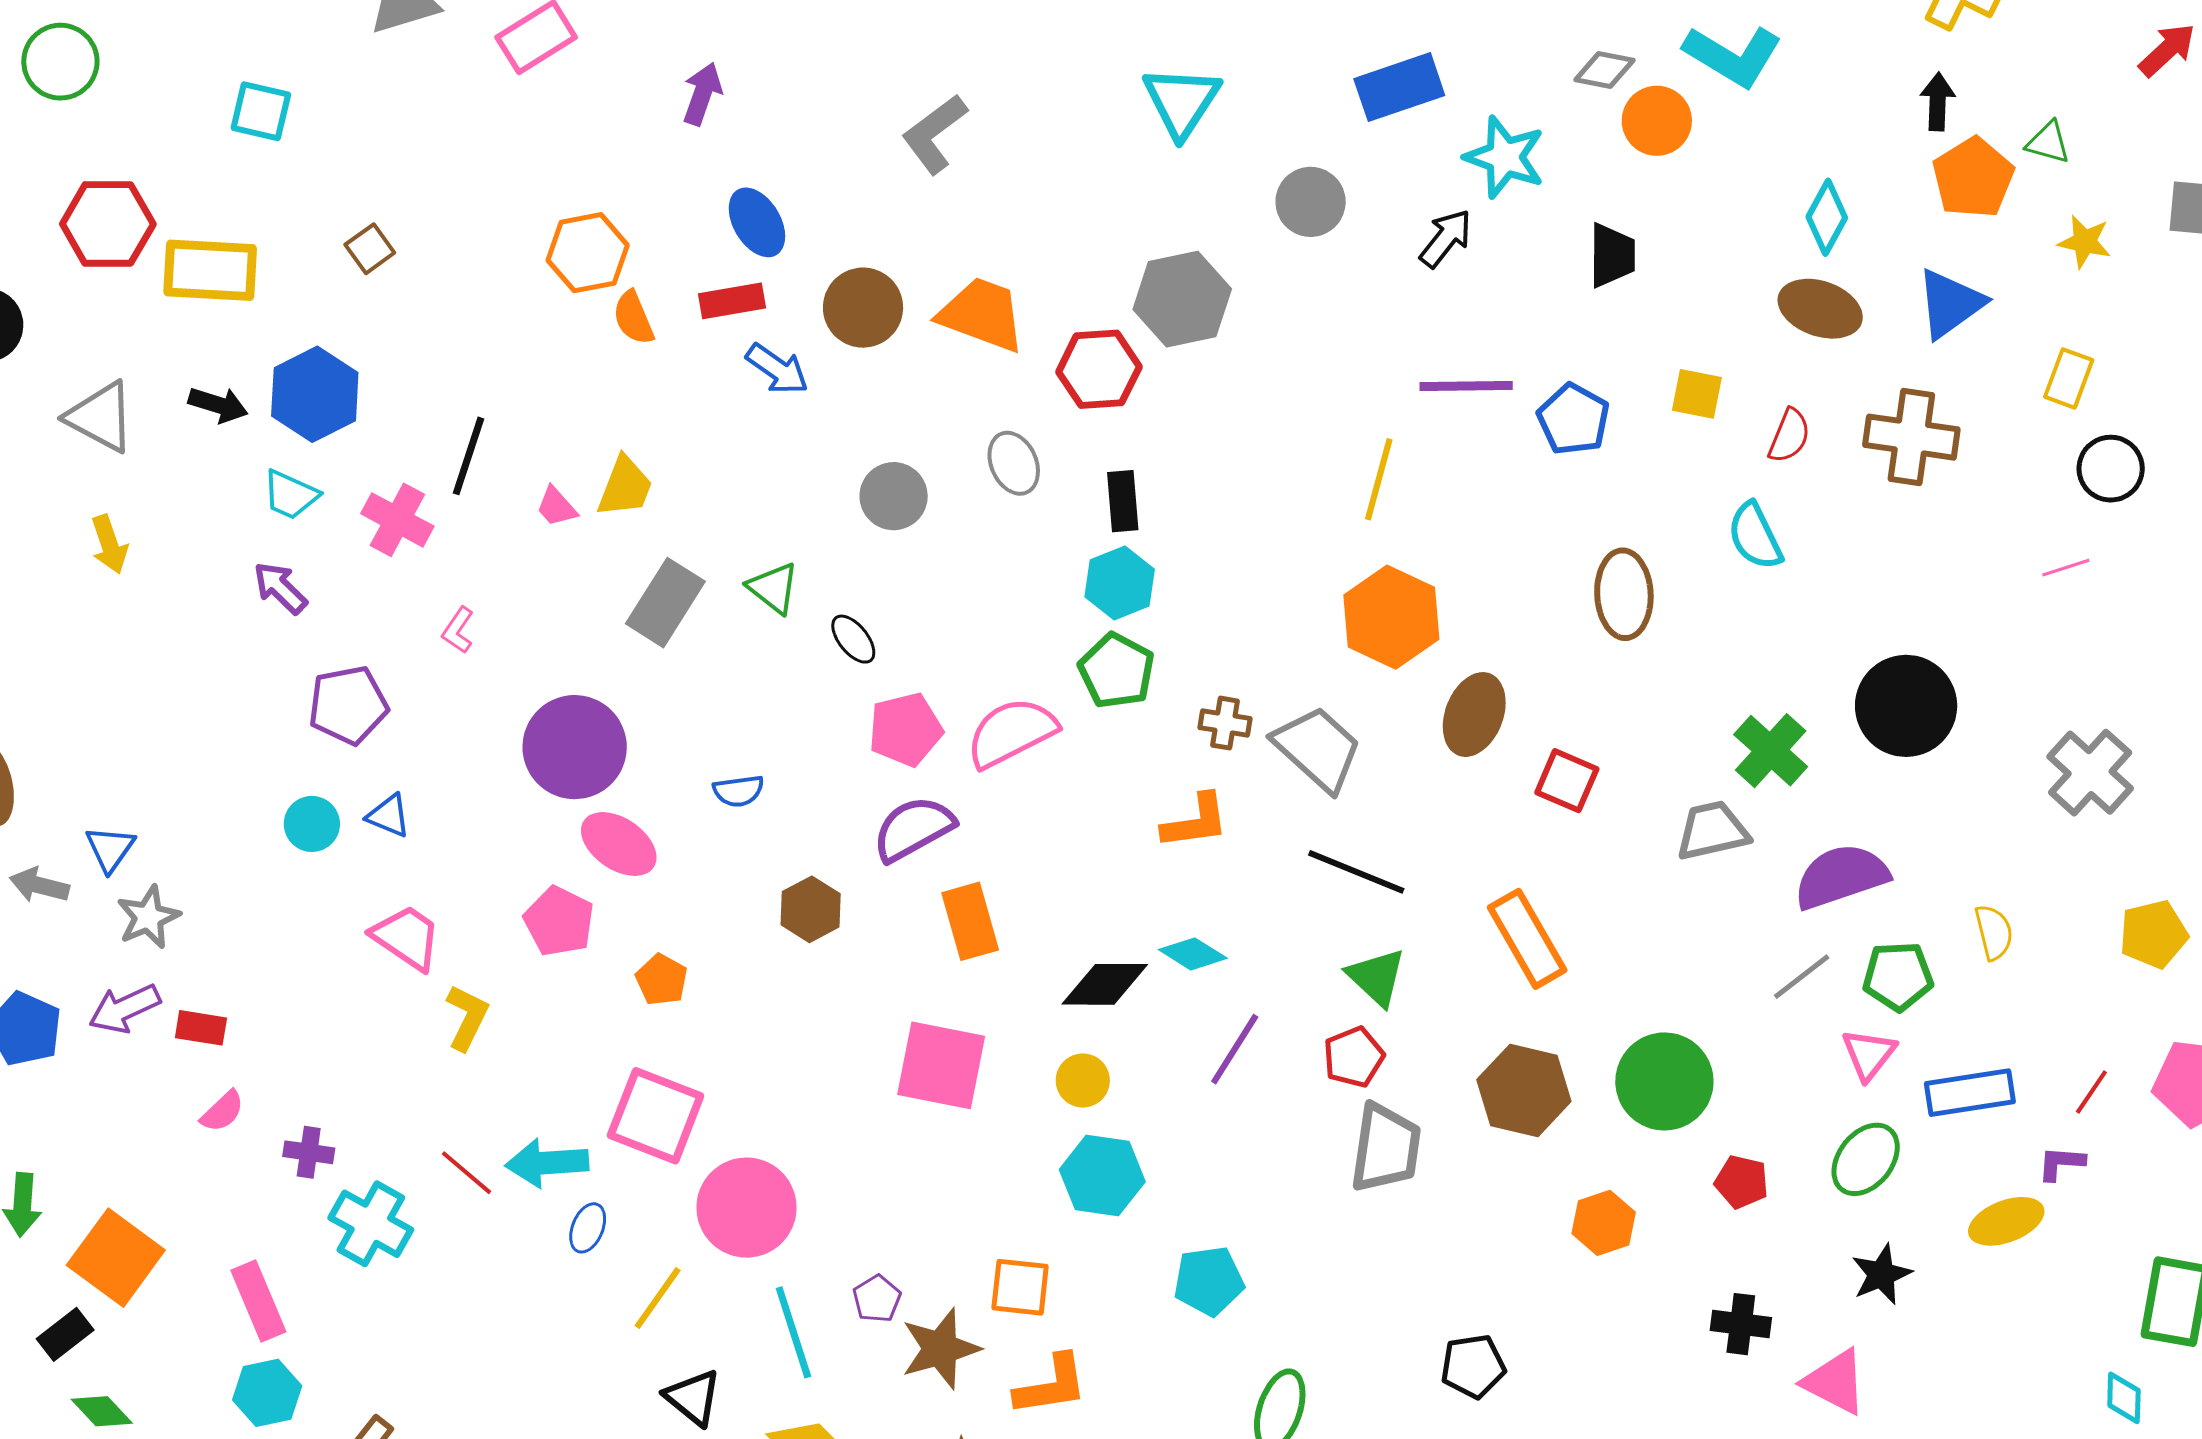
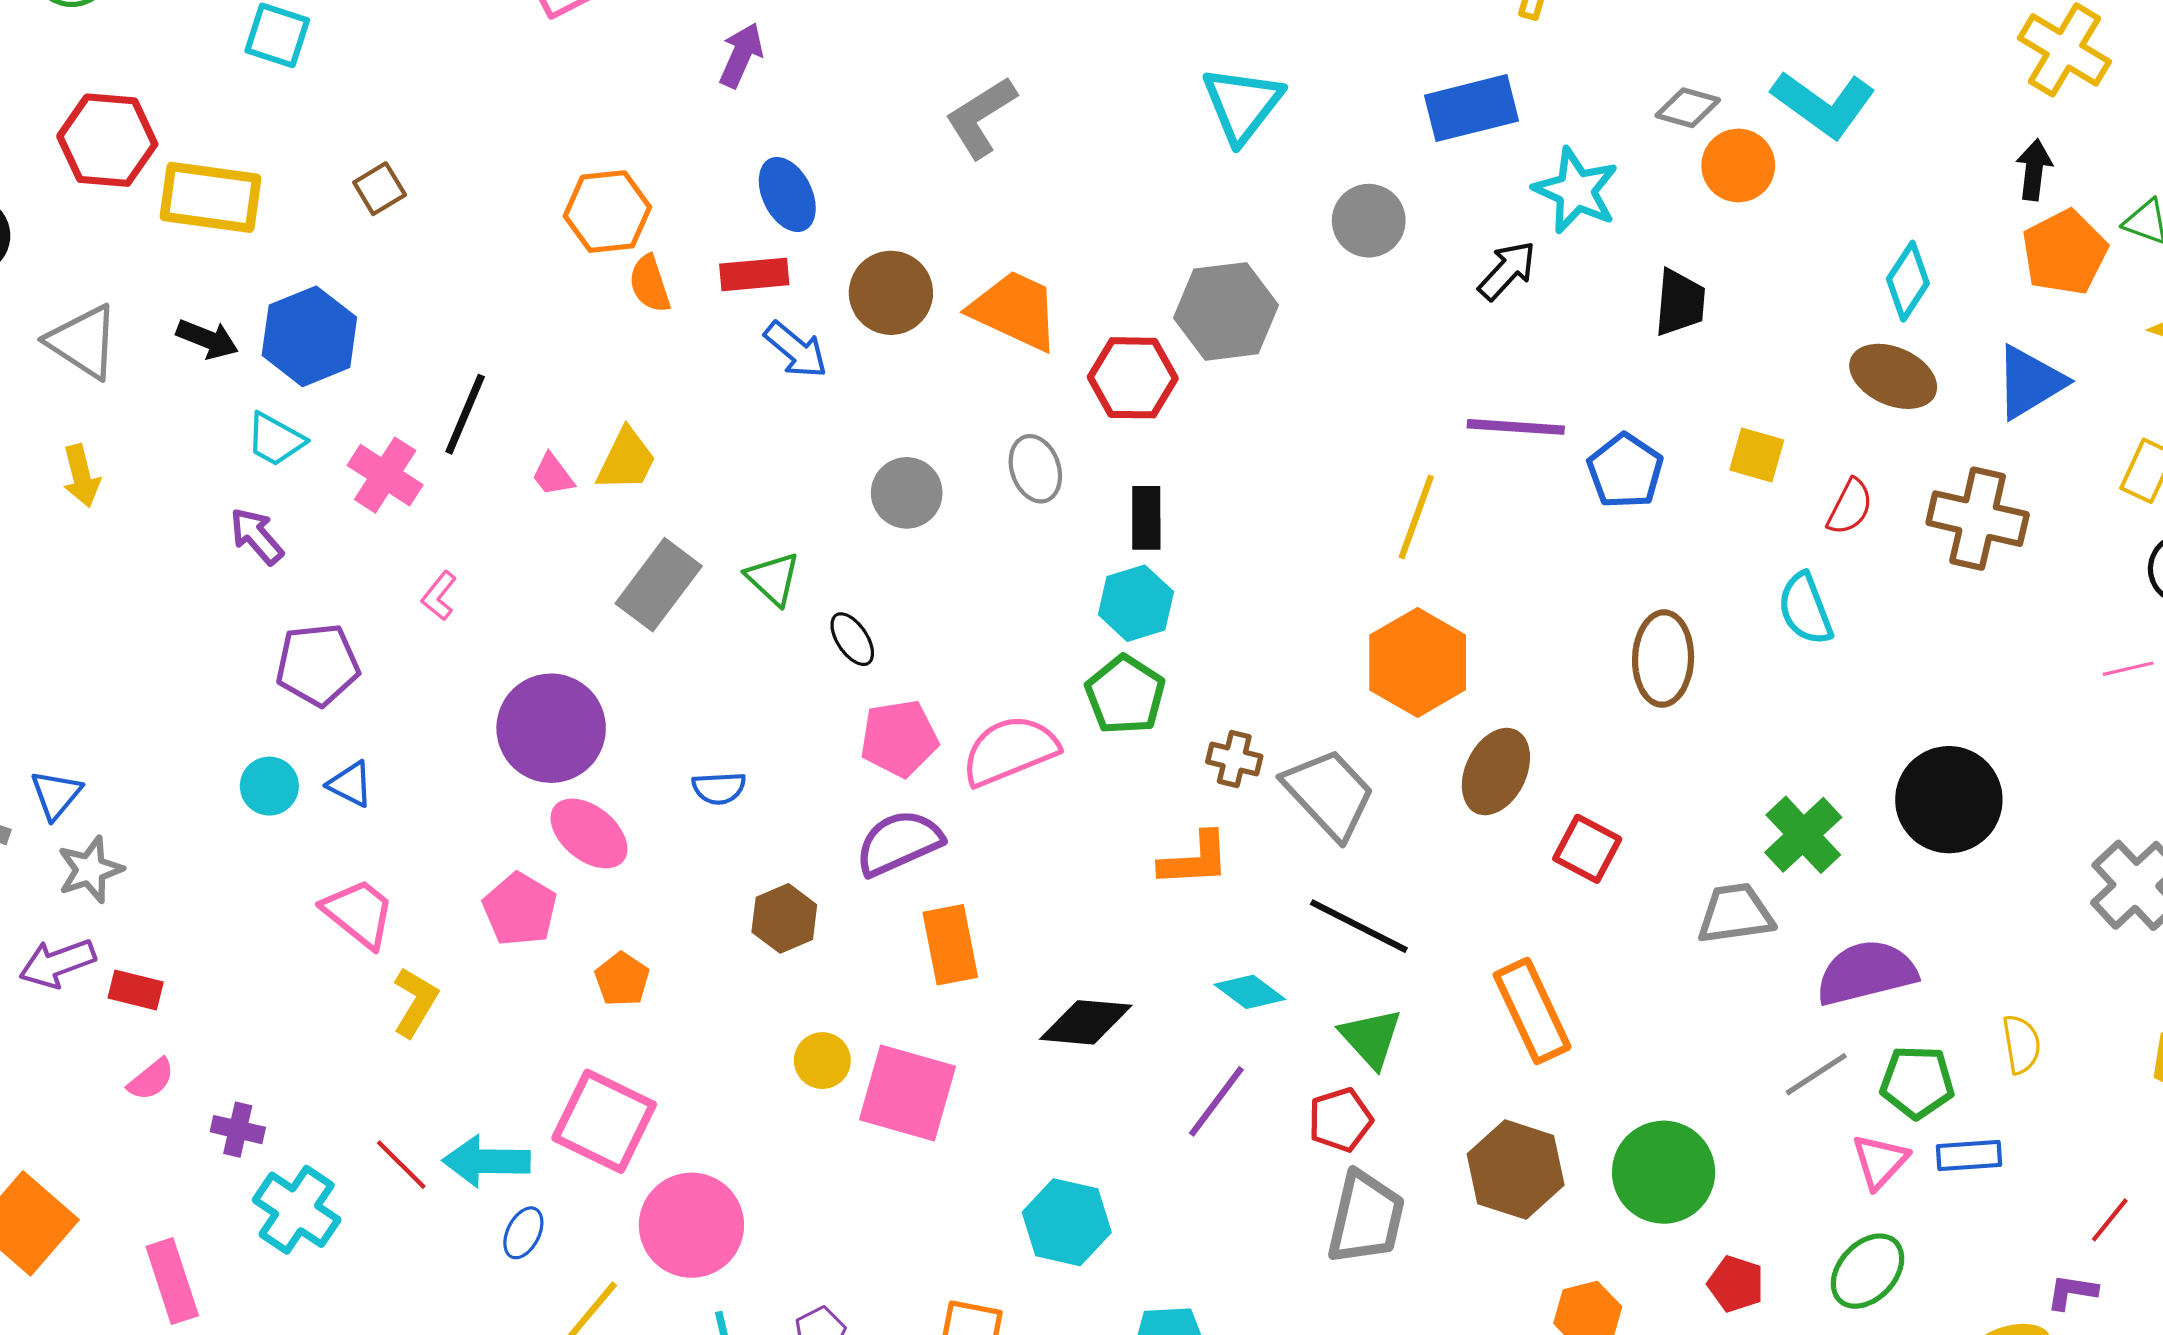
cyan diamond: (1193, 954) -> (1250, 992), moved
yellow circle: (1083, 1080) -> (822, 1061), moved
blue rectangle: (1970, 1093) -> (1969, 1155), moved, size x0.7

